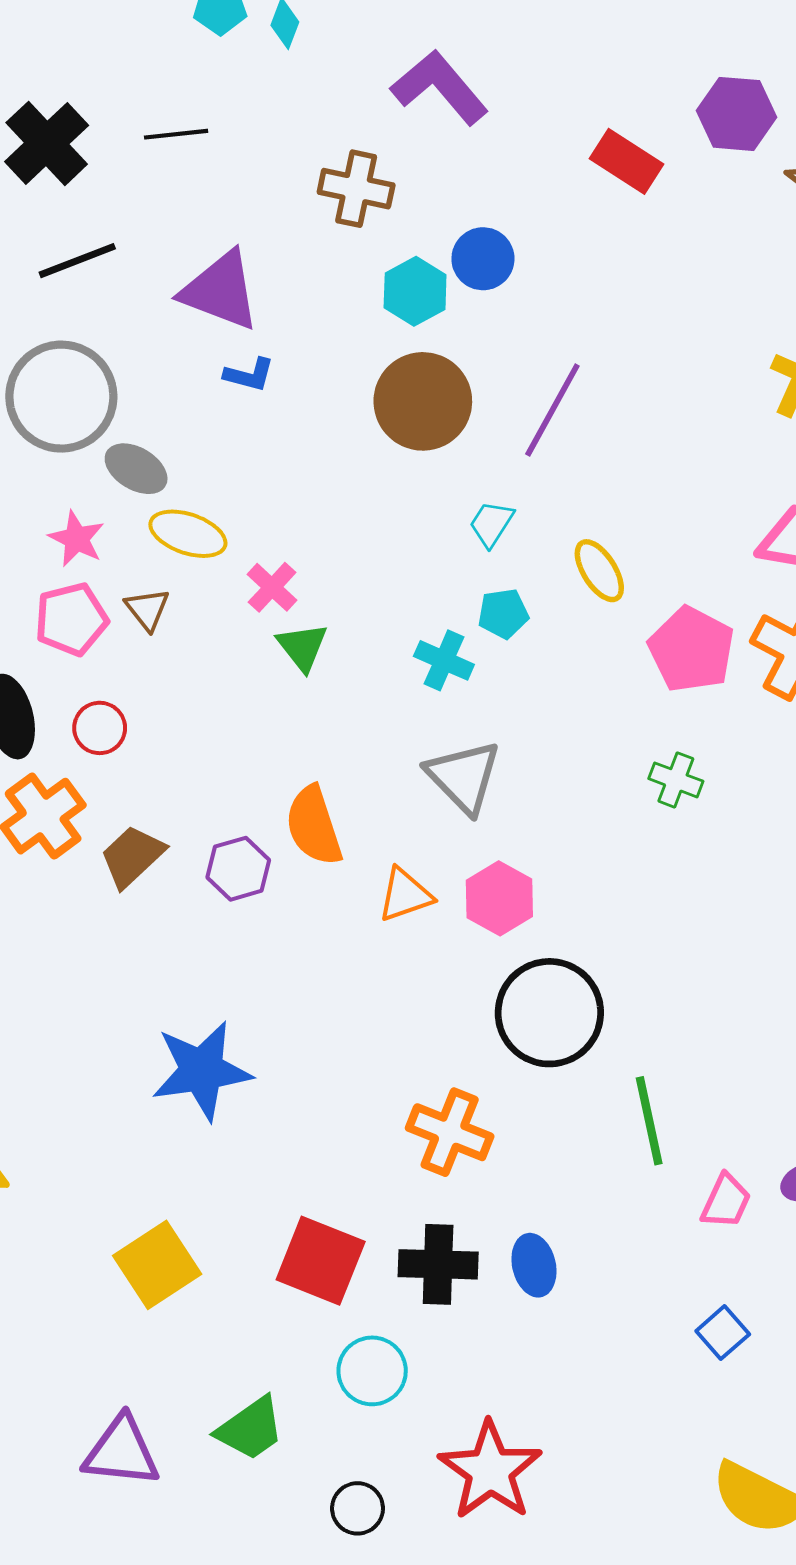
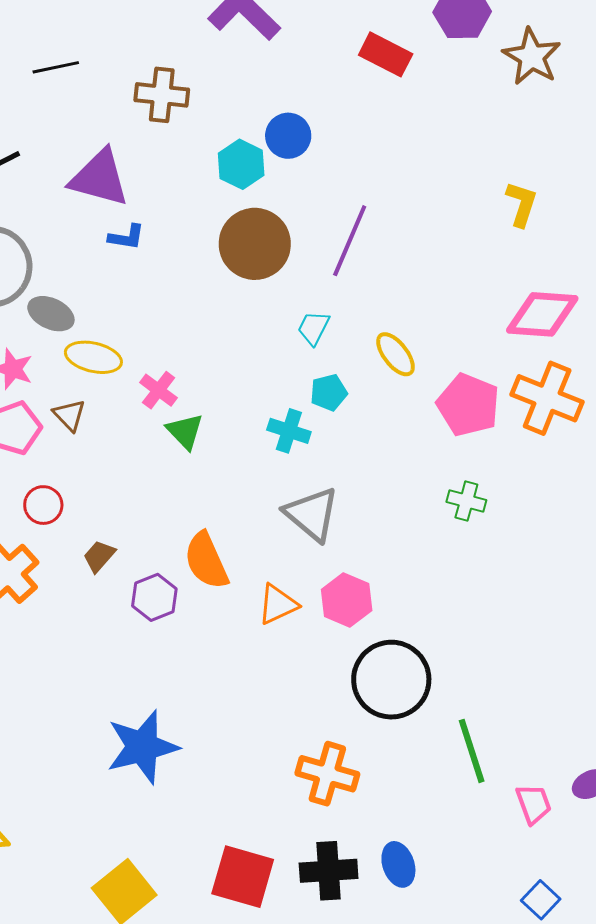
brown cross: (356, 189) -> (162, 95), moved
brown trapezoid: (132, 856) -> (99, 556), moved, size x0.7
pink trapezoid: (726, 1201) -> (533, 804), turned -39

